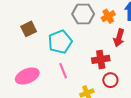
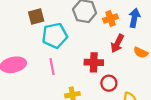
brown square: (29, 29) -> (36, 16), moved
red circle: (110, 80) -> (109, 83), moved

